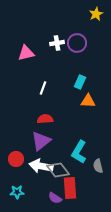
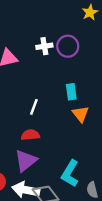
cyan rectangle: (80, 82) -> (71, 92), turned -32
white line: (43, 88) -> (34, 107), moved
orange triangle: (88, 101) -> (81, 114), turned 49

